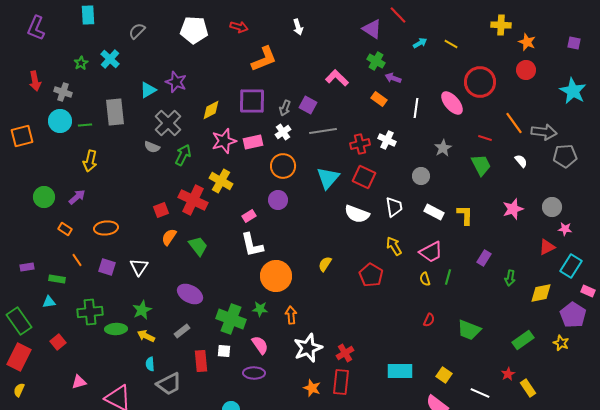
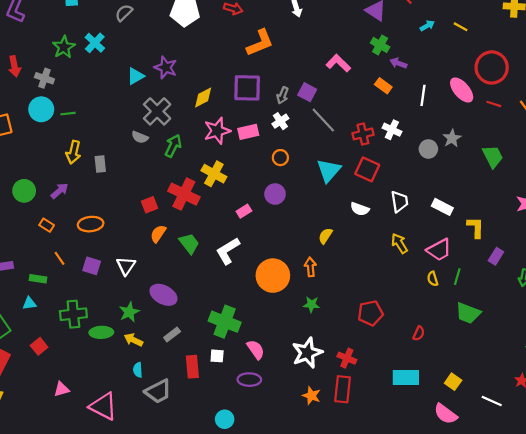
green star: (81, 63) -> (64, 47), size x1.5
gray rectangle: (115, 112) -> (100, 164), moved, size x0.6
gray line: (323, 131) -> (323, 120), turned 56
red line: (485, 138) -> (494, 104), moved
orange circle: (283, 166) -> (280, 158), size x0.6
gray circle: (421, 176) -> (428, 149), moved
white semicircle: (357, 214) -> (360, 209), size x0.7
yellow L-shape: (465, 215) -> (476, 227), moved
white L-shape: (252, 245) -> (228, 251), moved, turned 72
yellow semicircle: (325, 264) -> (325, 236), moved
red pentagon: (371, 275) -> (370, 313), moved, turned 30
purple ellipse: (190, 294) -> (163, 295), moved
green star: (260, 309) -> (311, 304), moved
orange arrow: (291, 315) -> (310, 267), moved
red semicircle: (429, 320) -> (419, 333), moved
green trapezoid: (469, 330) -> (468, 313), moved
red cross: (345, 353) -> (347, 358), turned -36

